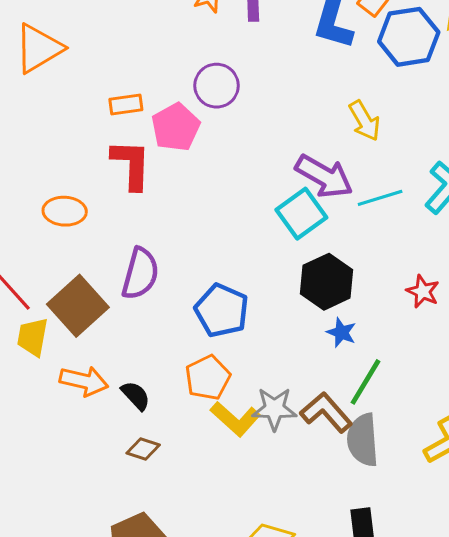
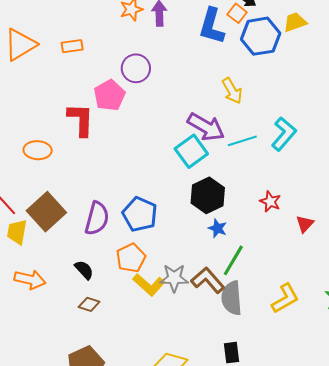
orange rectangle: (126, 105) -> (72, 46), moved
purple semicircle: (140, 274) -> (97, 218), moved
orange arrow: (84, 381) -> (30, 280), moved

